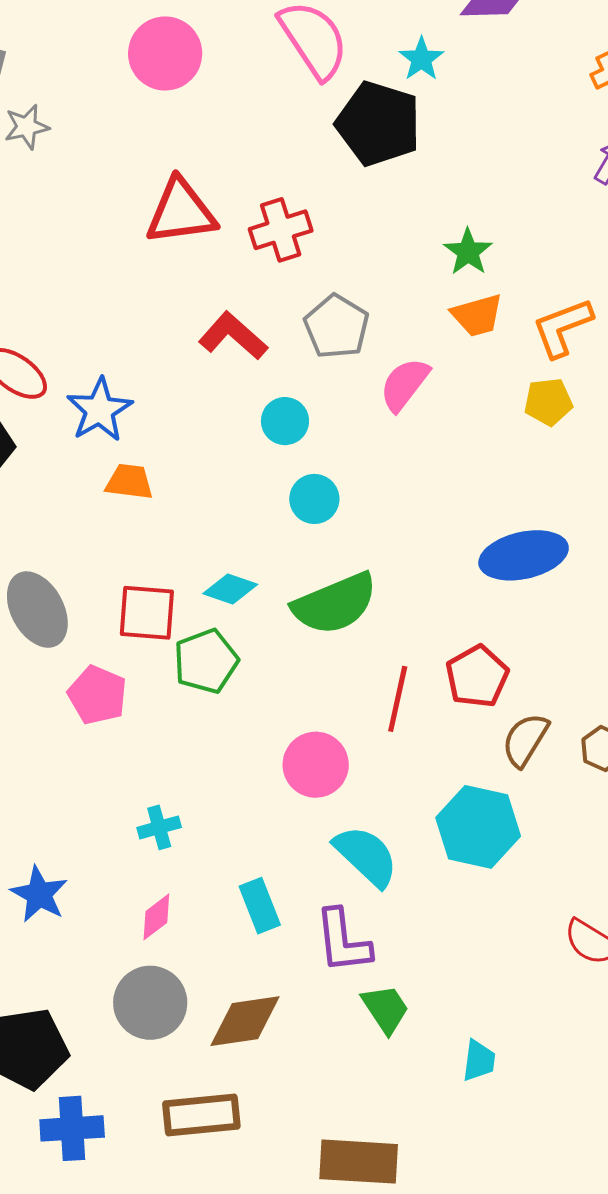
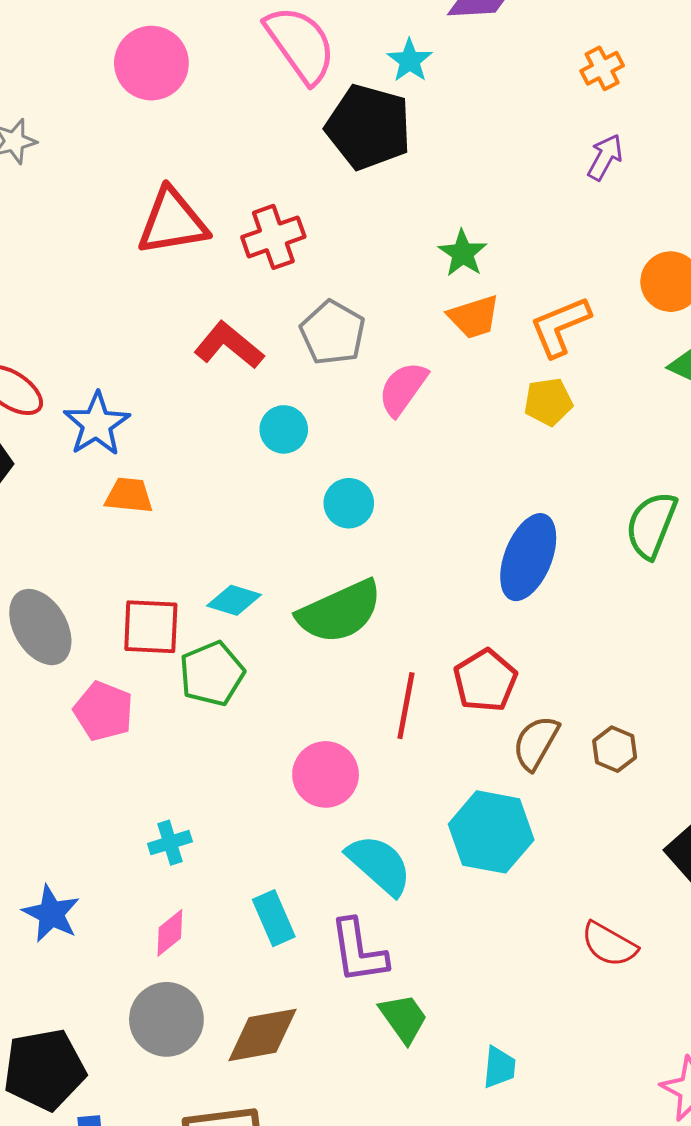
cyan circle: (314, 499) -> (349, 503), moved
blue ellipse: (524, 555) -> (528, 557), turned -54

